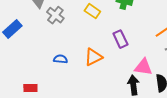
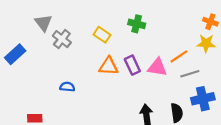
orange triangle: (93, 57) -> (108, 66), moved, turned 30
pink triangle: (143, 67) -> (157, 67), moved

